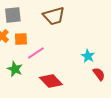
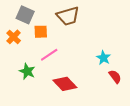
gray square: (13, 15) -> (25, 15), turned 30
orange square: (21, 39) -> (41, 32), moved

